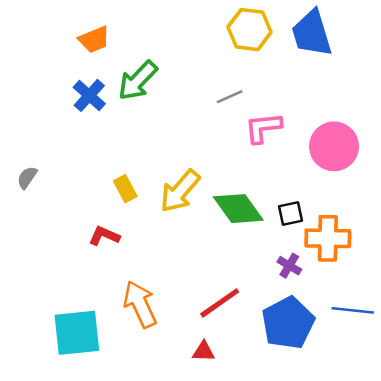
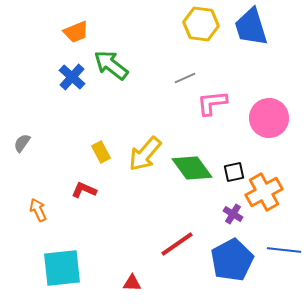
green arrow: (138, 81) -> (111, 65), turned 84
orange cross: (328, 238) -> (264, 192), turned -30
orange arrow: (140, 304) -> (38, 210), moved, size x0.6
red triangle: (204, 351) -> (132, 283), moved

